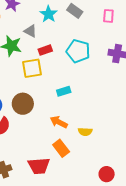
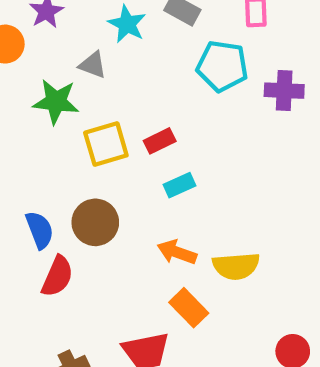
red rectangle: (45, 50) -> (160, 141), moved
cyan pentagon: (78, 51) -> (222, 66), moved
yellow semicircle: (85, 132) -> (236, 266), size x1.5

